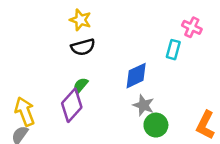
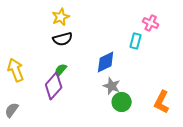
yellow star: (80, 20) -> (61, 17), turned 30
yellow arrow: (25, 111) -> (16, 70), moved

